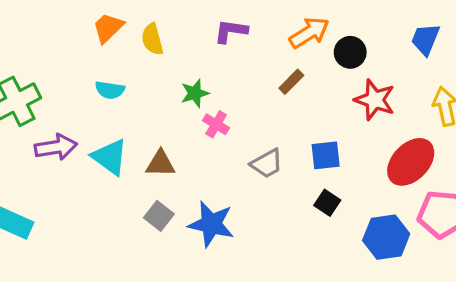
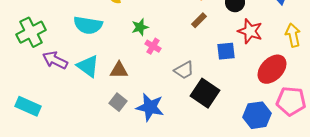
cyan semicircle: (110, 90) -> (88, 25), size x1.6
purple arrow: (56, 147) -> (55, 60), turned -145
blue square: (326, 155) -> (226, 51), moved
black square: (327, 203) -> (205, 93), moved, size x1.8

